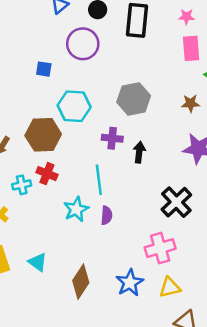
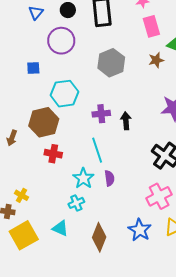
gray hexagon: (134, 99) -> (111, 63), moved
brown star: (191, 103) -> (156, 60), moved
cyan cross: (22, 185) -> (76, 203), moved

